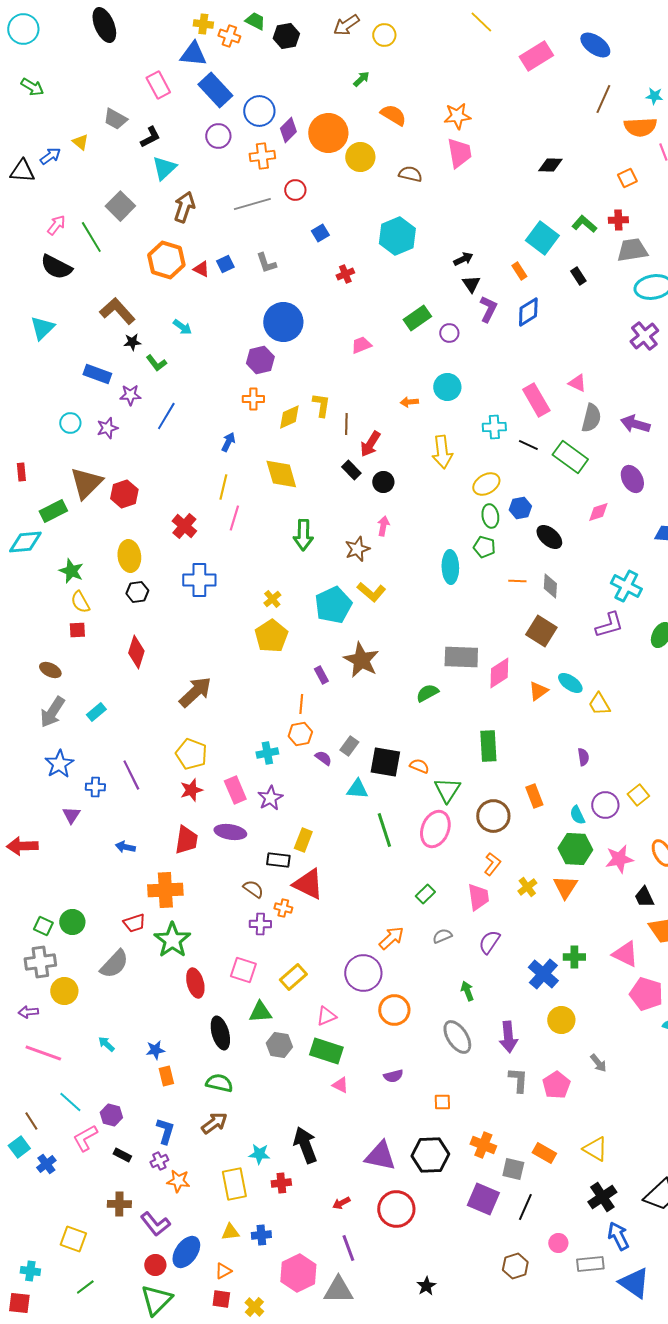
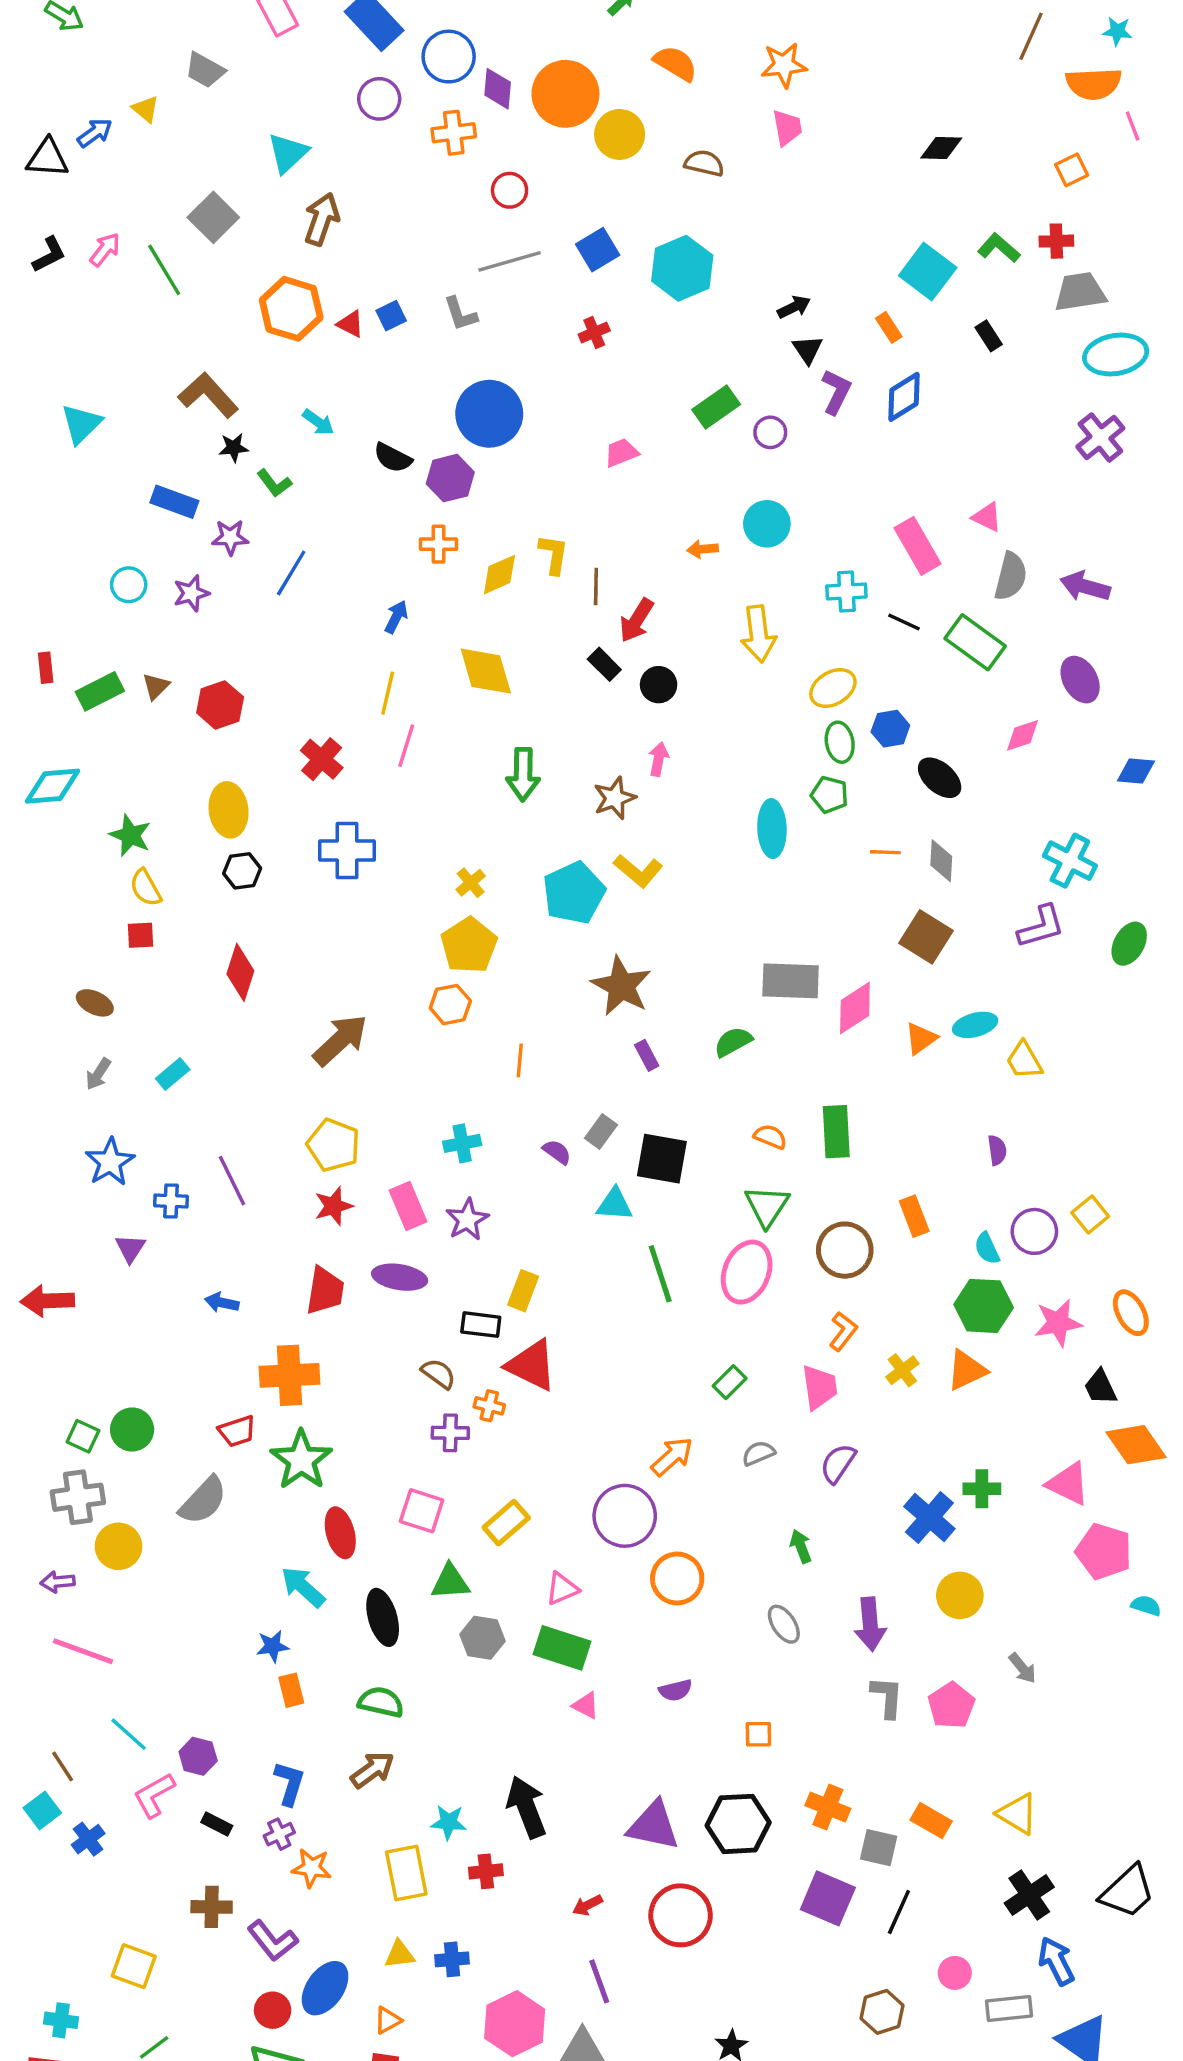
purple diamond: (288, 130) -> (498, 89), turned -40
black L-shape: (150, 137) -> (49, 255), moved
pink trapezoid: (459, 153) -> (787, 128), size x0.7
gray line: (252, 204) -> (510, 261), moved
blue square: (320, 233) -> (598, 250), moved, size x1.4
black semicircle: (56, 267) -> (393, 458), moved, size x0.7
brown triangle: (86, 483) -> (156, 686), size x0.5
green rectangle: (53, 511) -> (100, 691), moved
purple rectangle: (321, 675) -> (647, 1055), moved
cyan ellipse: (570, 683) -> (975, 1025), turned -50
gray arrow: (52, 712) -> (98, 1074), size x0.6
orange hexagon: (300, 734) -> (450, 1005), moved
orange semicircle: (419, 766) -> (770, 1137), moved
orange triangle: (565, 887) -> (967, 1370), turned 32
gray ellipse: (457, 1037) -> (784, 1624), size x0.7
cyan arrow: (106, 1044) -> (303, 1587), moved, size x1.6

